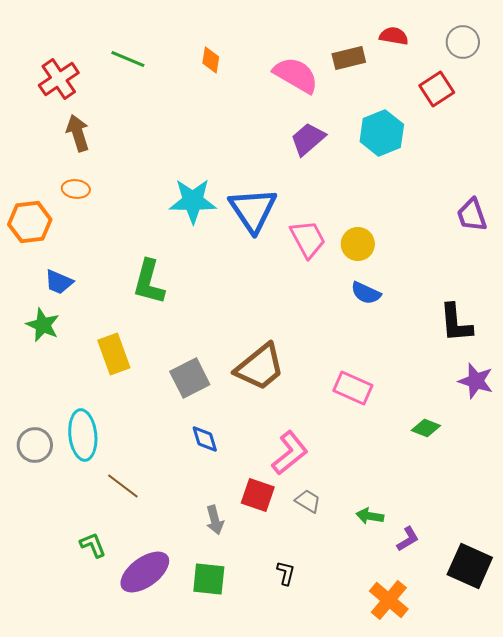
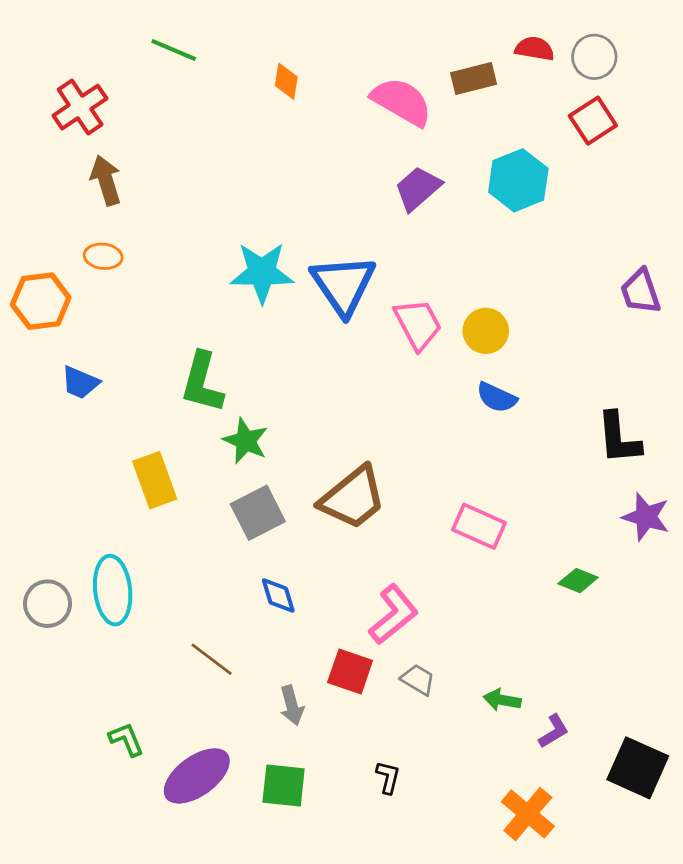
gray circle: (463, 42) -> (594, 57), moved
green line: (128, 59) -> (174, 50), moved
green star: (43, 325) -> (246, 441), moved
brown line: (123, 486) -> (212, 659), moved

